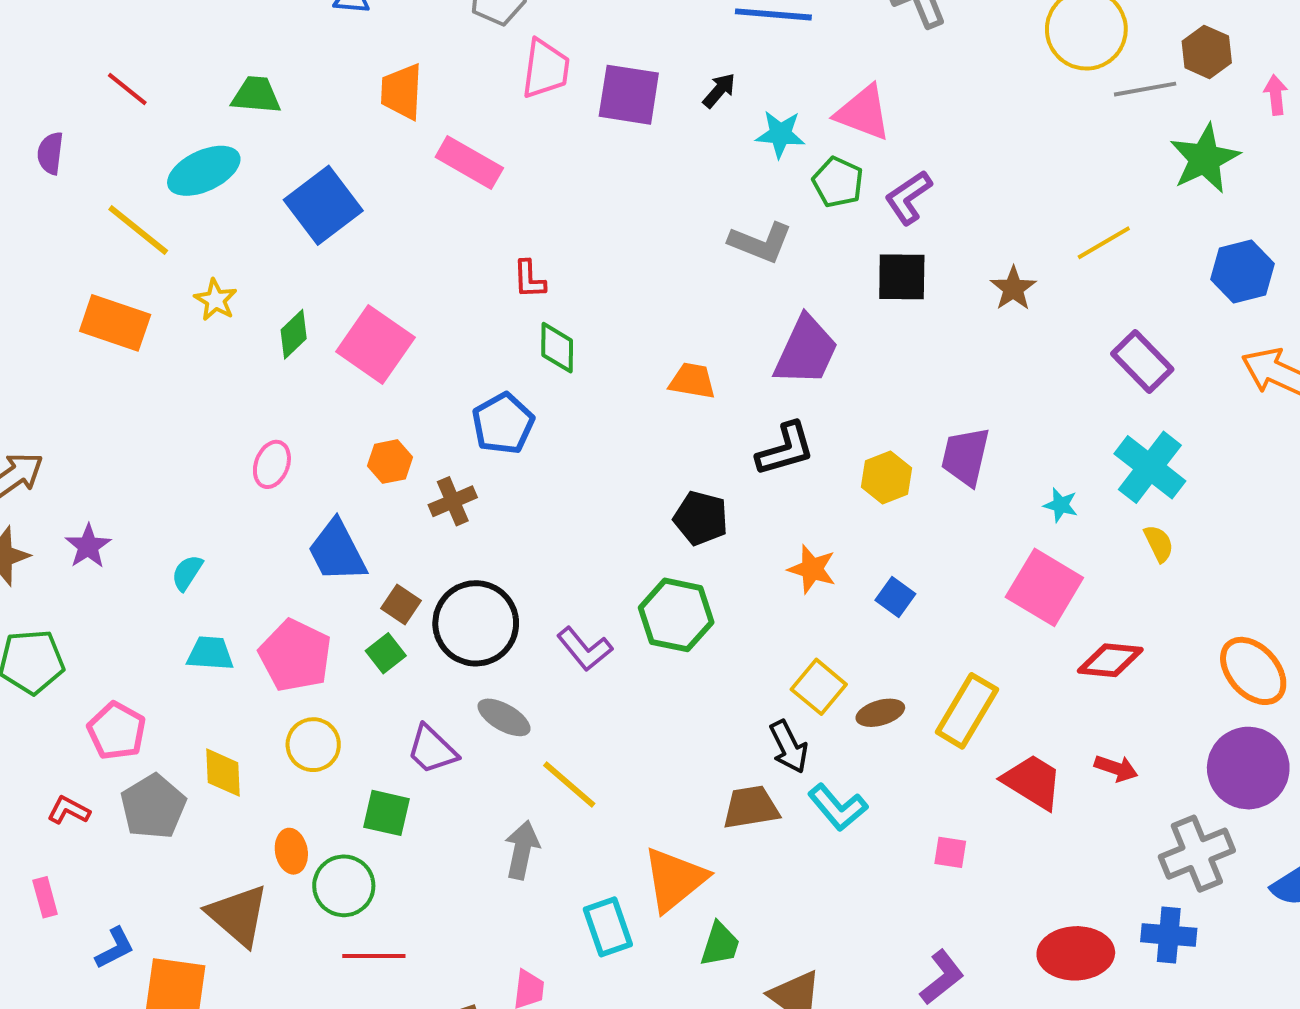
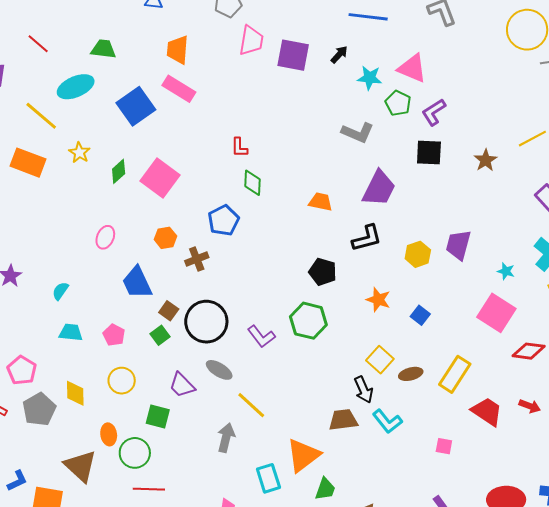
pink rectangle: (469, 162) -> (179, 89), moved
pink pentagon: (295, 656) -> (114, 335), size x0.6

